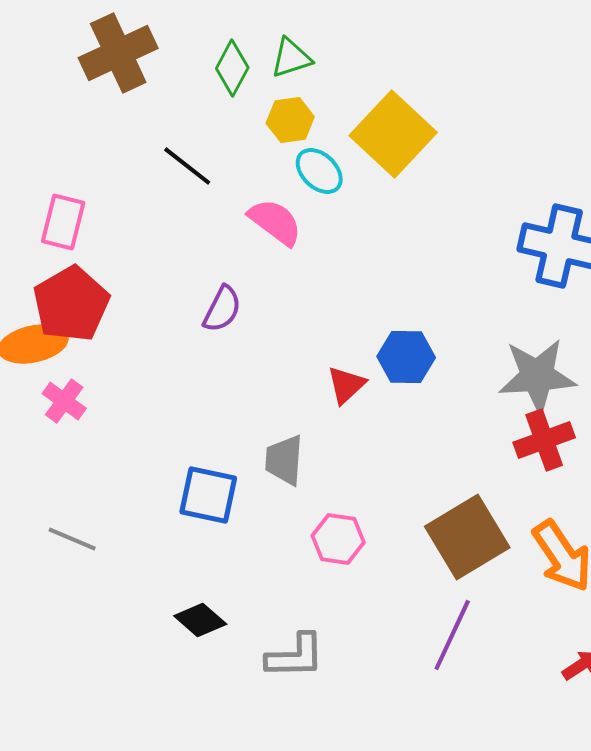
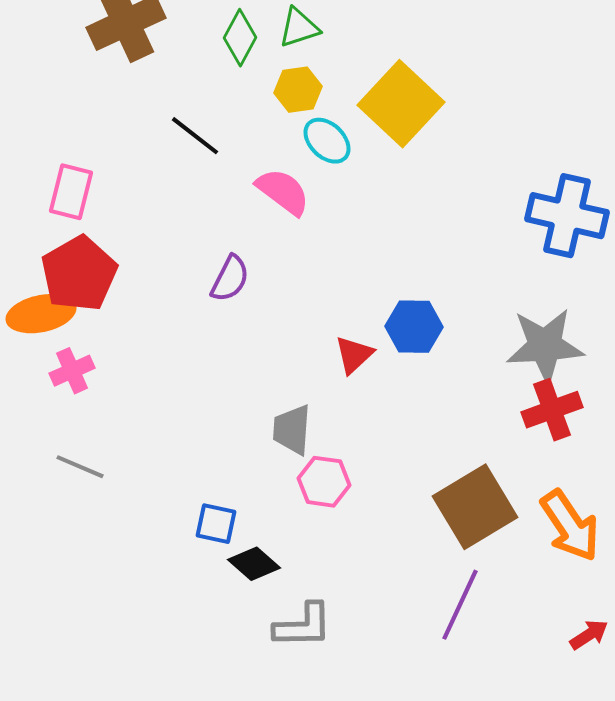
pink cross: (64, 401) -> (72, 371), turned 30
blue square: (208, 495) -> (216, 524), moved, size x0.7
gray line: (72, 539) -> (80, 467), moved
pink hexagon: (338, 539) -> (324, 482), moved
black diamond: (200, 620) -> (254, 564), moved

